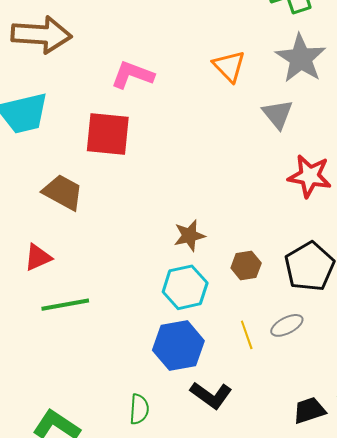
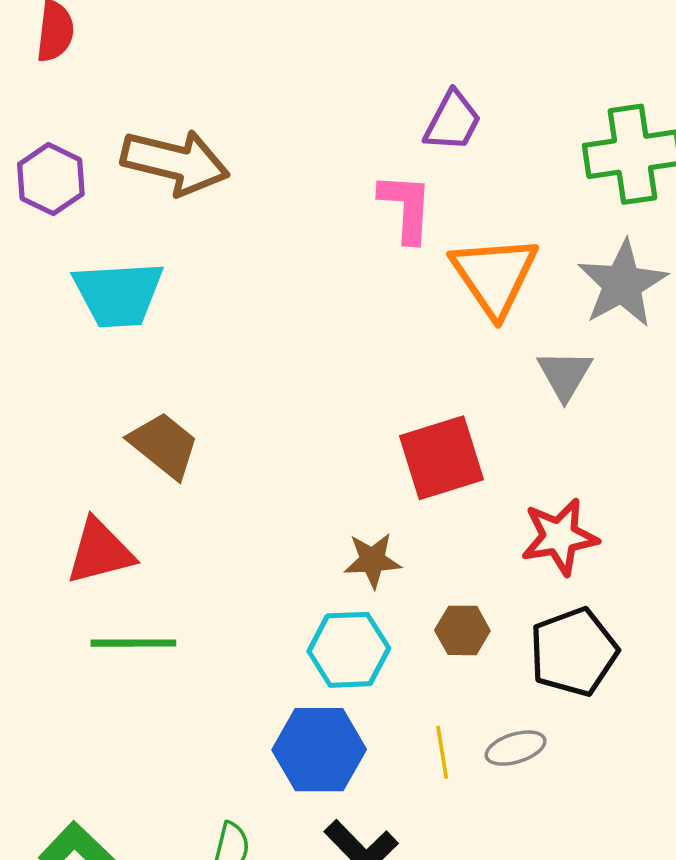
orange triangle: (229, 66) -> (494, 276), size x1.5
pink L-shape: (132, 75) -> (406, 207), moved, turned 63
red square: (108, 134) -> (442, 458), moved, turned -33
red star: (310, 176) -> (560, 537), moved, turned -30
red triangle: (38, 257) -> (100, 552), size x1.4

